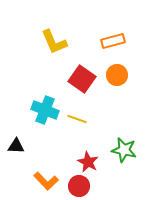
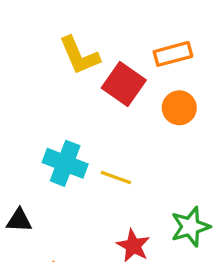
red square: (82, 79) -> (124, 84), moved
green star: (124, 150) -> (190, 227), turned -30

